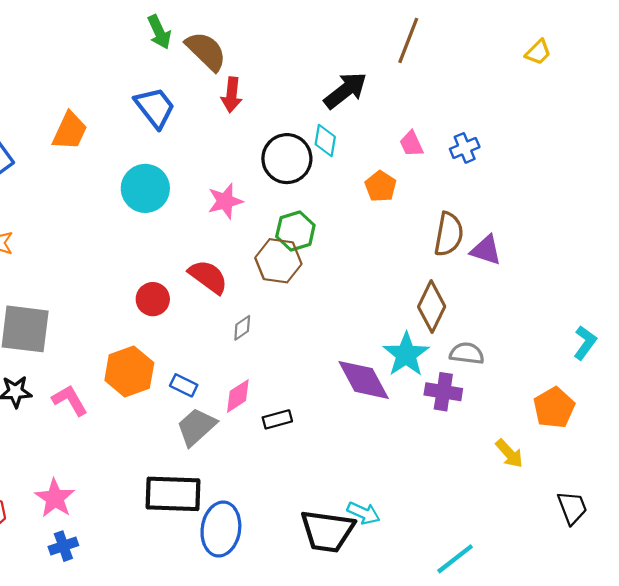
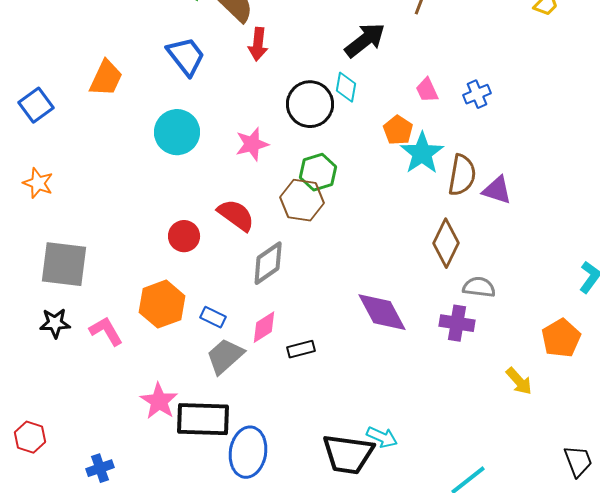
gray diamond: (242, 328) -> (268, 263), size x1.8
cyan star: (406, 354) -> (422, 153), moved
pink star: (55, 498) -> (159, 401), moved
black trapezoid: (572, 508) -> (578, 461), moved

